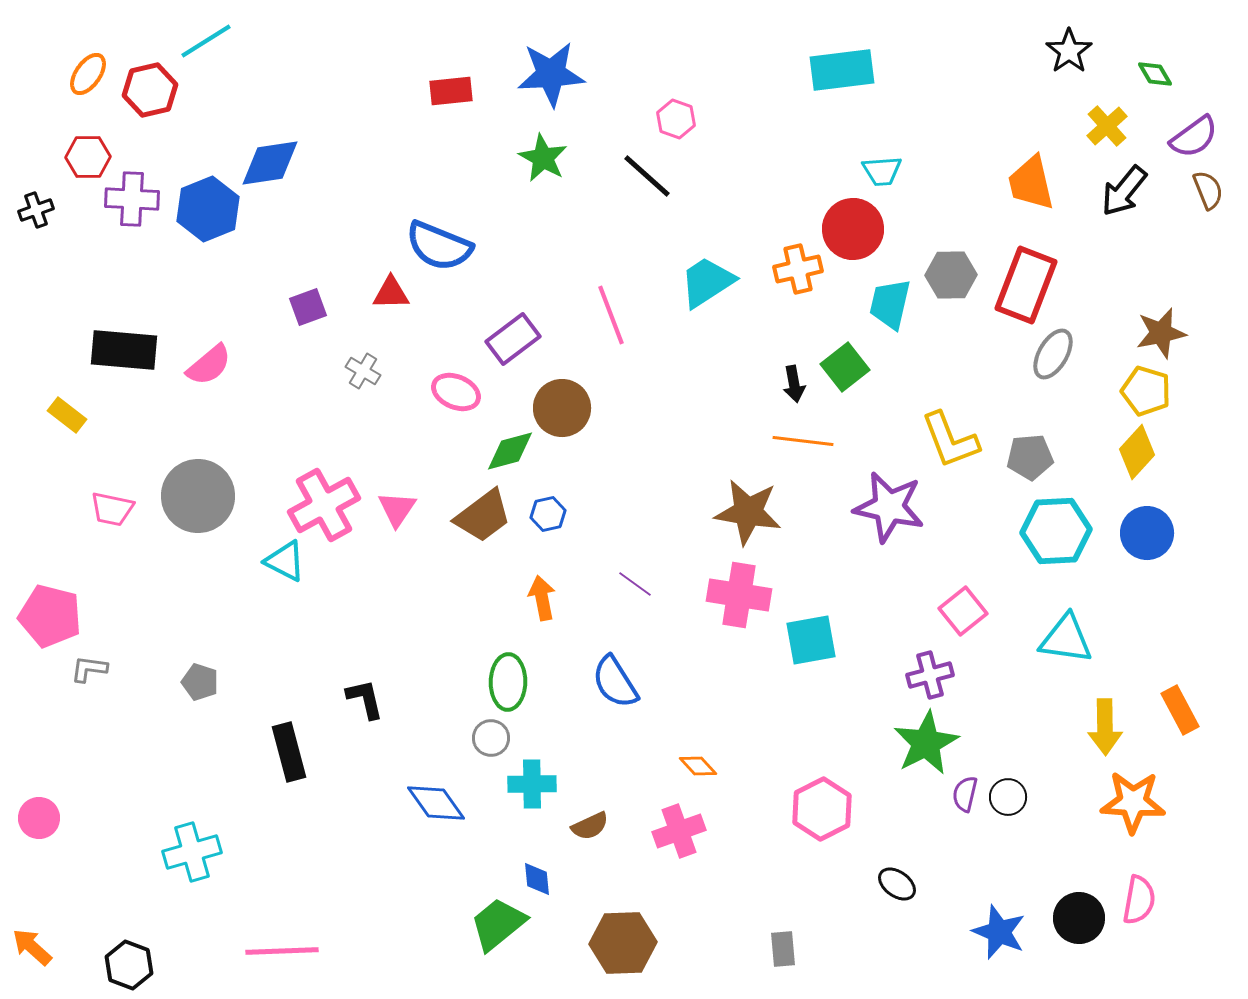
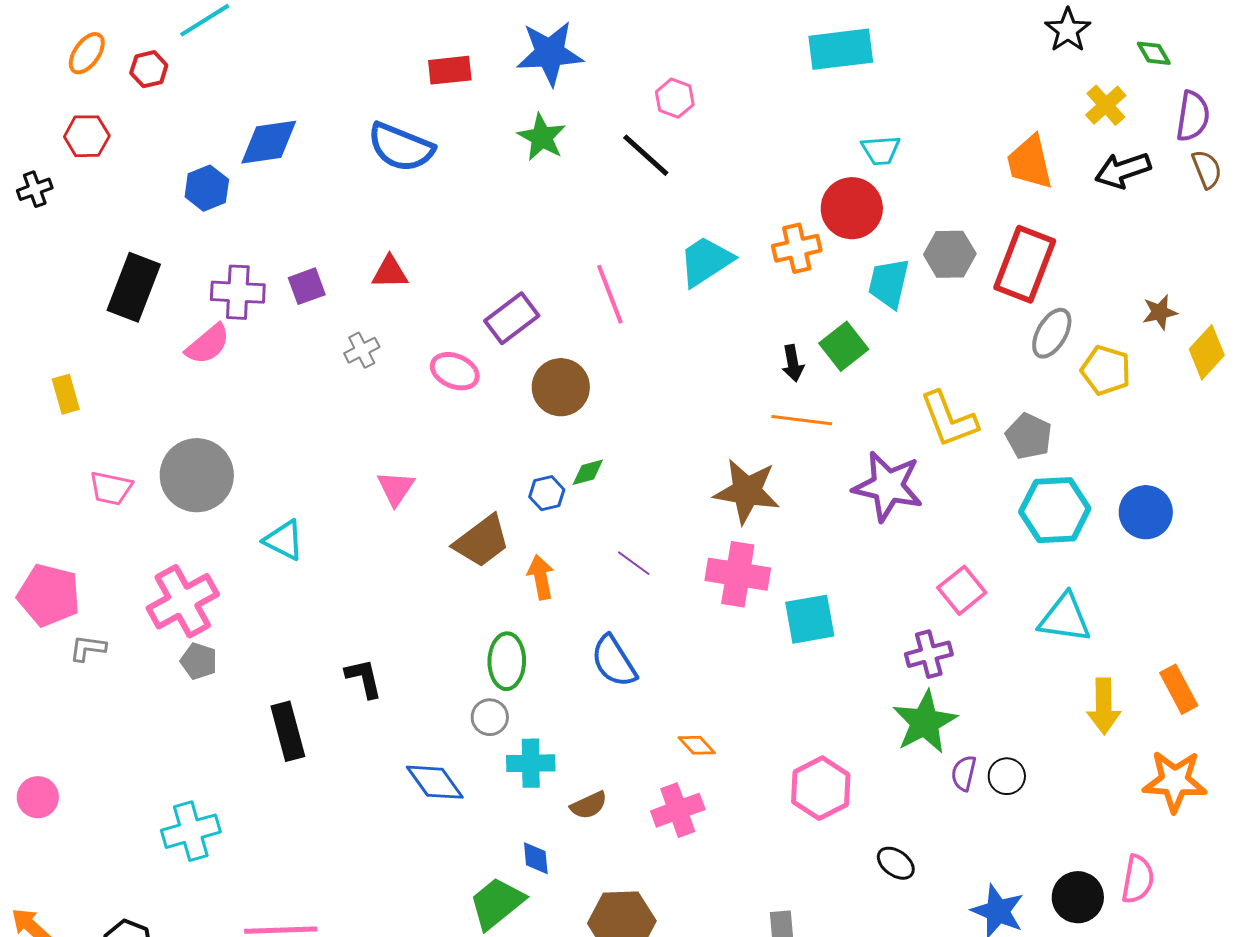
red hexagon: (150, 90) -> (149, 69), size x0.7
purple semicircle: (1194, 137) -> (1193, 116), turned -45
black arrow: (1124, 191) -> (1123, 170), turned 32
purple cross: (132, 199) -> (238, 292), moved
blue hexagon: (208, 209) -> (207, 188), size x0.7
blue semicircle: (439, 246) -> (401, 147), moved
brown star: (1161, 333) -> (1160, 312), size x0.7
black rectangle: (124, 350) -> (134, 287), moved, turned -74
gray cross: (363, 371) -> (362, 350), turned 32
yellow pentagon: (1146, 391) -> (1106, 370), moved
yellow rectangle: (67, 415) -> (66, 394), turned 36
green diamond: (510, 451) -> (588, 472), moved, size x0.7
yellow diamond: (1137, 452) -> (1207, 352), moved
gray pentagon: (1030, 457) -> (1029, 436), turned 30
pink cross: (324, 505) -> (183, 601), moved
brown trapezoid: (483, 516) -> (482, 541), moved
orange star: (1133, 802) -> (1175, 781), moved

